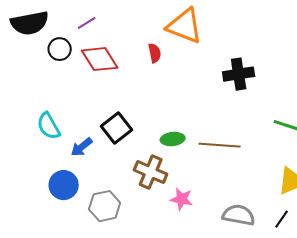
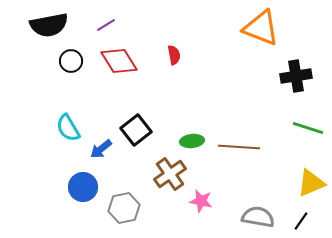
orange triangle: (185, 26) -> (261, 28), moved
black circle: (60, 49) -> (71, 61), moved
black cross: (239, 74) -> (296, 76), moved
brown cross: (151, 172) -> (170, 174), turned 32

